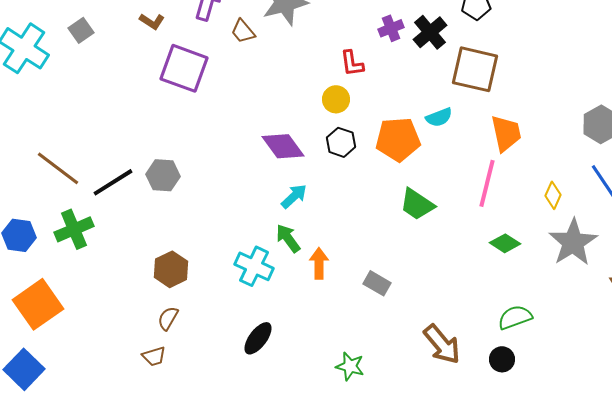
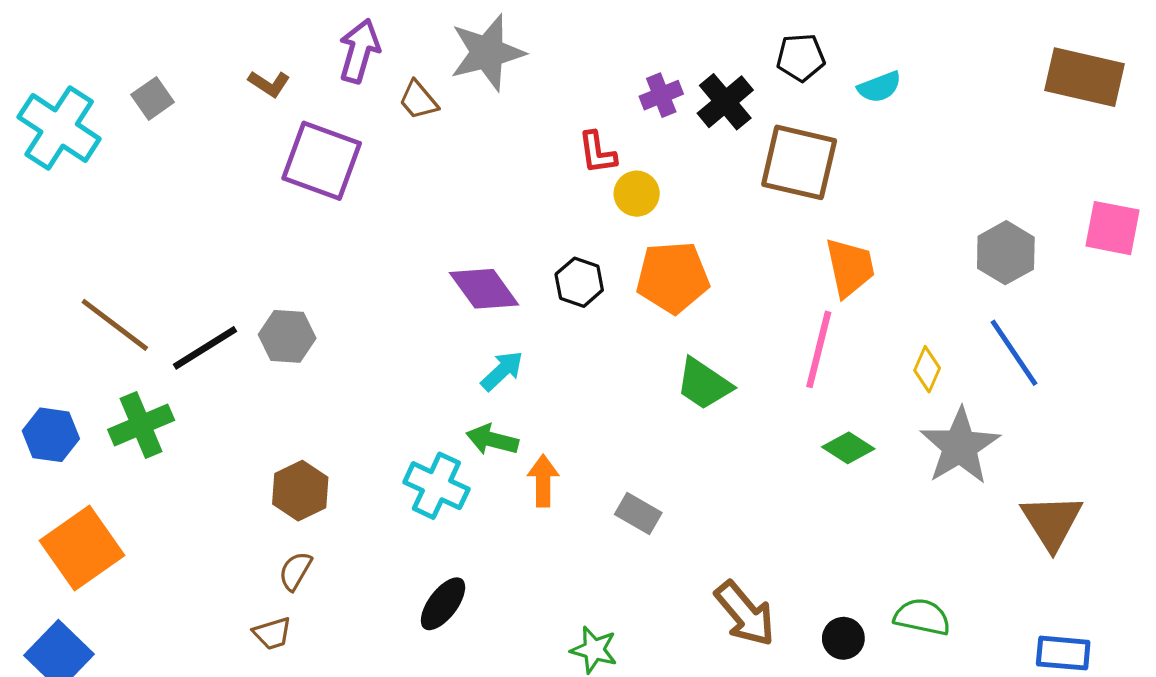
yellow circle: (336, 99) -> (637, 194), moved
cyan semicircle: (439, 117) -> (879, 87), moved
green arrow: (288, 238) -> (492, 440), turned -40
green semicircle: (515, 317) -> (922, 617), moved, turned 32

